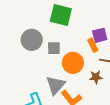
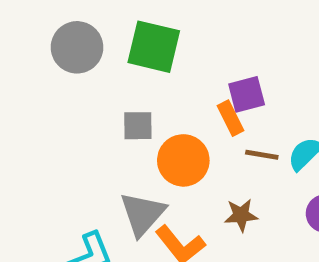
gray circle: (32, 40) -> (77, 47), moved
brown star: (96, 77) -> (241, 215), moved

